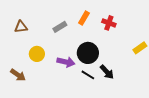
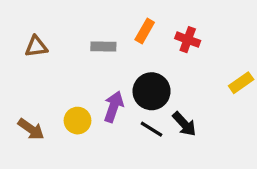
gray rectangle: (60, 27) -> (103, 46), turned 32
yellow circle: (37, 54) -> (77, 121), moved
purple arrow: (66, 62) -> (114, 107), turned -84

